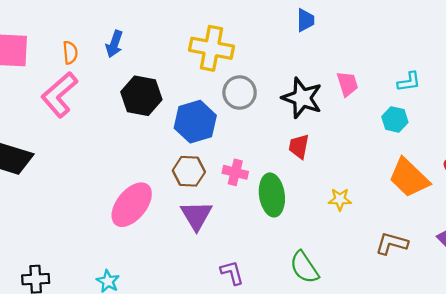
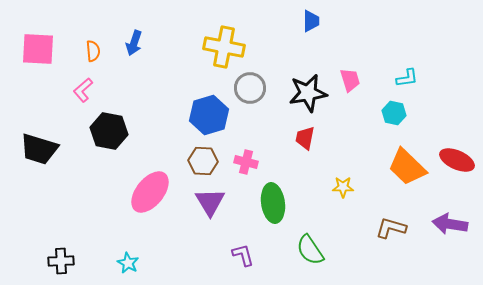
pink L-shape: (59, 95) -> (83, 90), size x0.6
black hexagon: (141, 96) -> (109, 131), moved
black star: (302, 98) -> (308, 93), turned -30
green ellipse: (272, 195) -> (273, 203), moved

